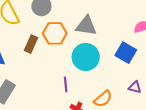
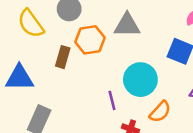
cyan circle: (86, 57) -> (140, 80), moved

